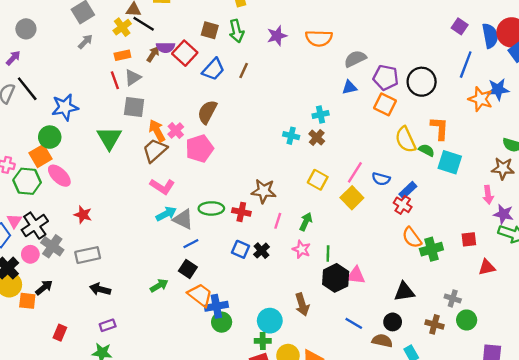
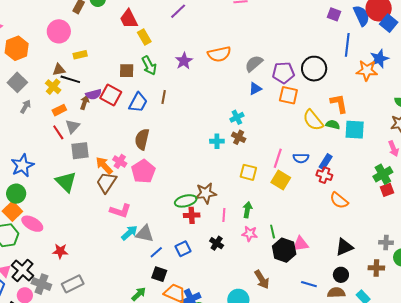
green ellipse: (211, 208) -> (186, 201), moved
blue square: (241, 249) -> (183, 249), moved, turned -35
green cross: (431, 249) -> (383, 174), moved

